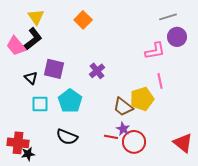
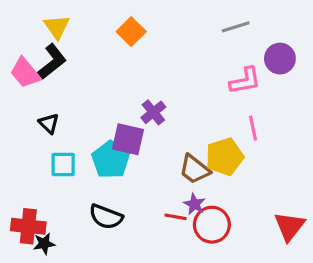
gray line: (168, 17) -> (236, 27), moved
purple square: (54, 69) -> (128, 139), moved
red triangle: (183, 143) -> (289, 226), turned 30

